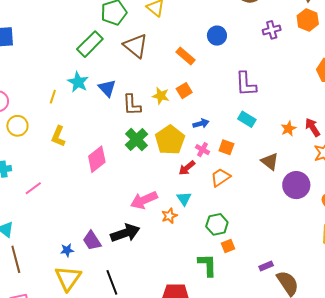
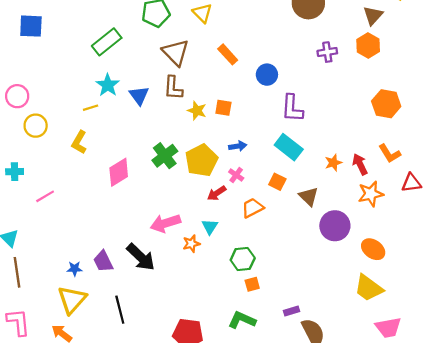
blue circle: (217, 36) -> (267, 75), moved
green rectangle: (90, 44) -> (107, 42), moved
orange rectangle: (186, 56) -> (228, 54), moved
orange square: (184, 91) -> (223, 108), turned 35
yellow line: (53, 97) -> (91, 108), moved, turned 48
brown L-shape: (132, 105) -> (173, 88), moved
cyan rectangle: (247, 119) -> (289, 147), size x1.4
orange square: (226, 147) -> (277, 182), moved
black arrow: (125, 233) -> (141, 257), turned 56
green L-shape: (207, 265) -> (242, 320), moved, turned -70

